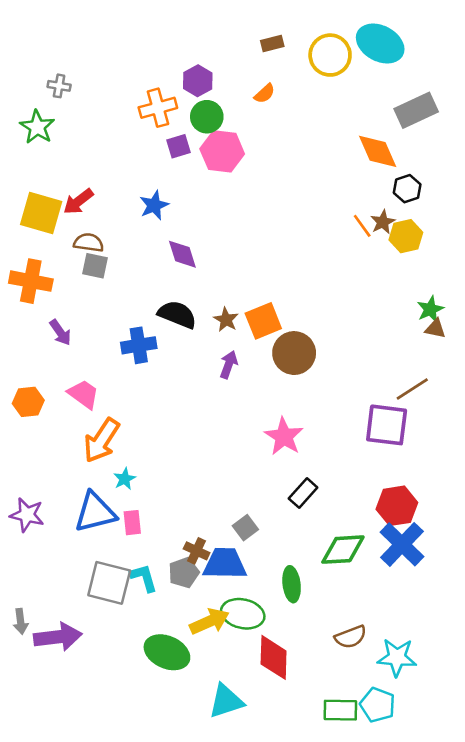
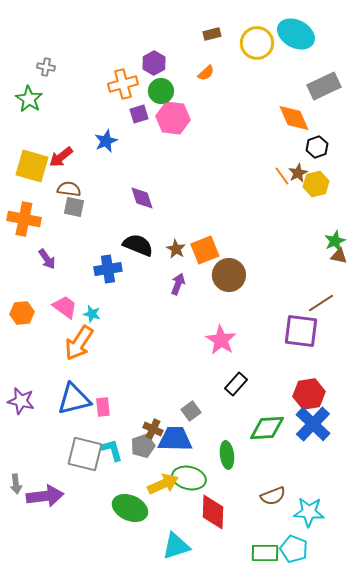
blue star: (154, 205) -> (106, 141), moved
cyan star: (125, 479) -> (92, 314), moved, turned -30

